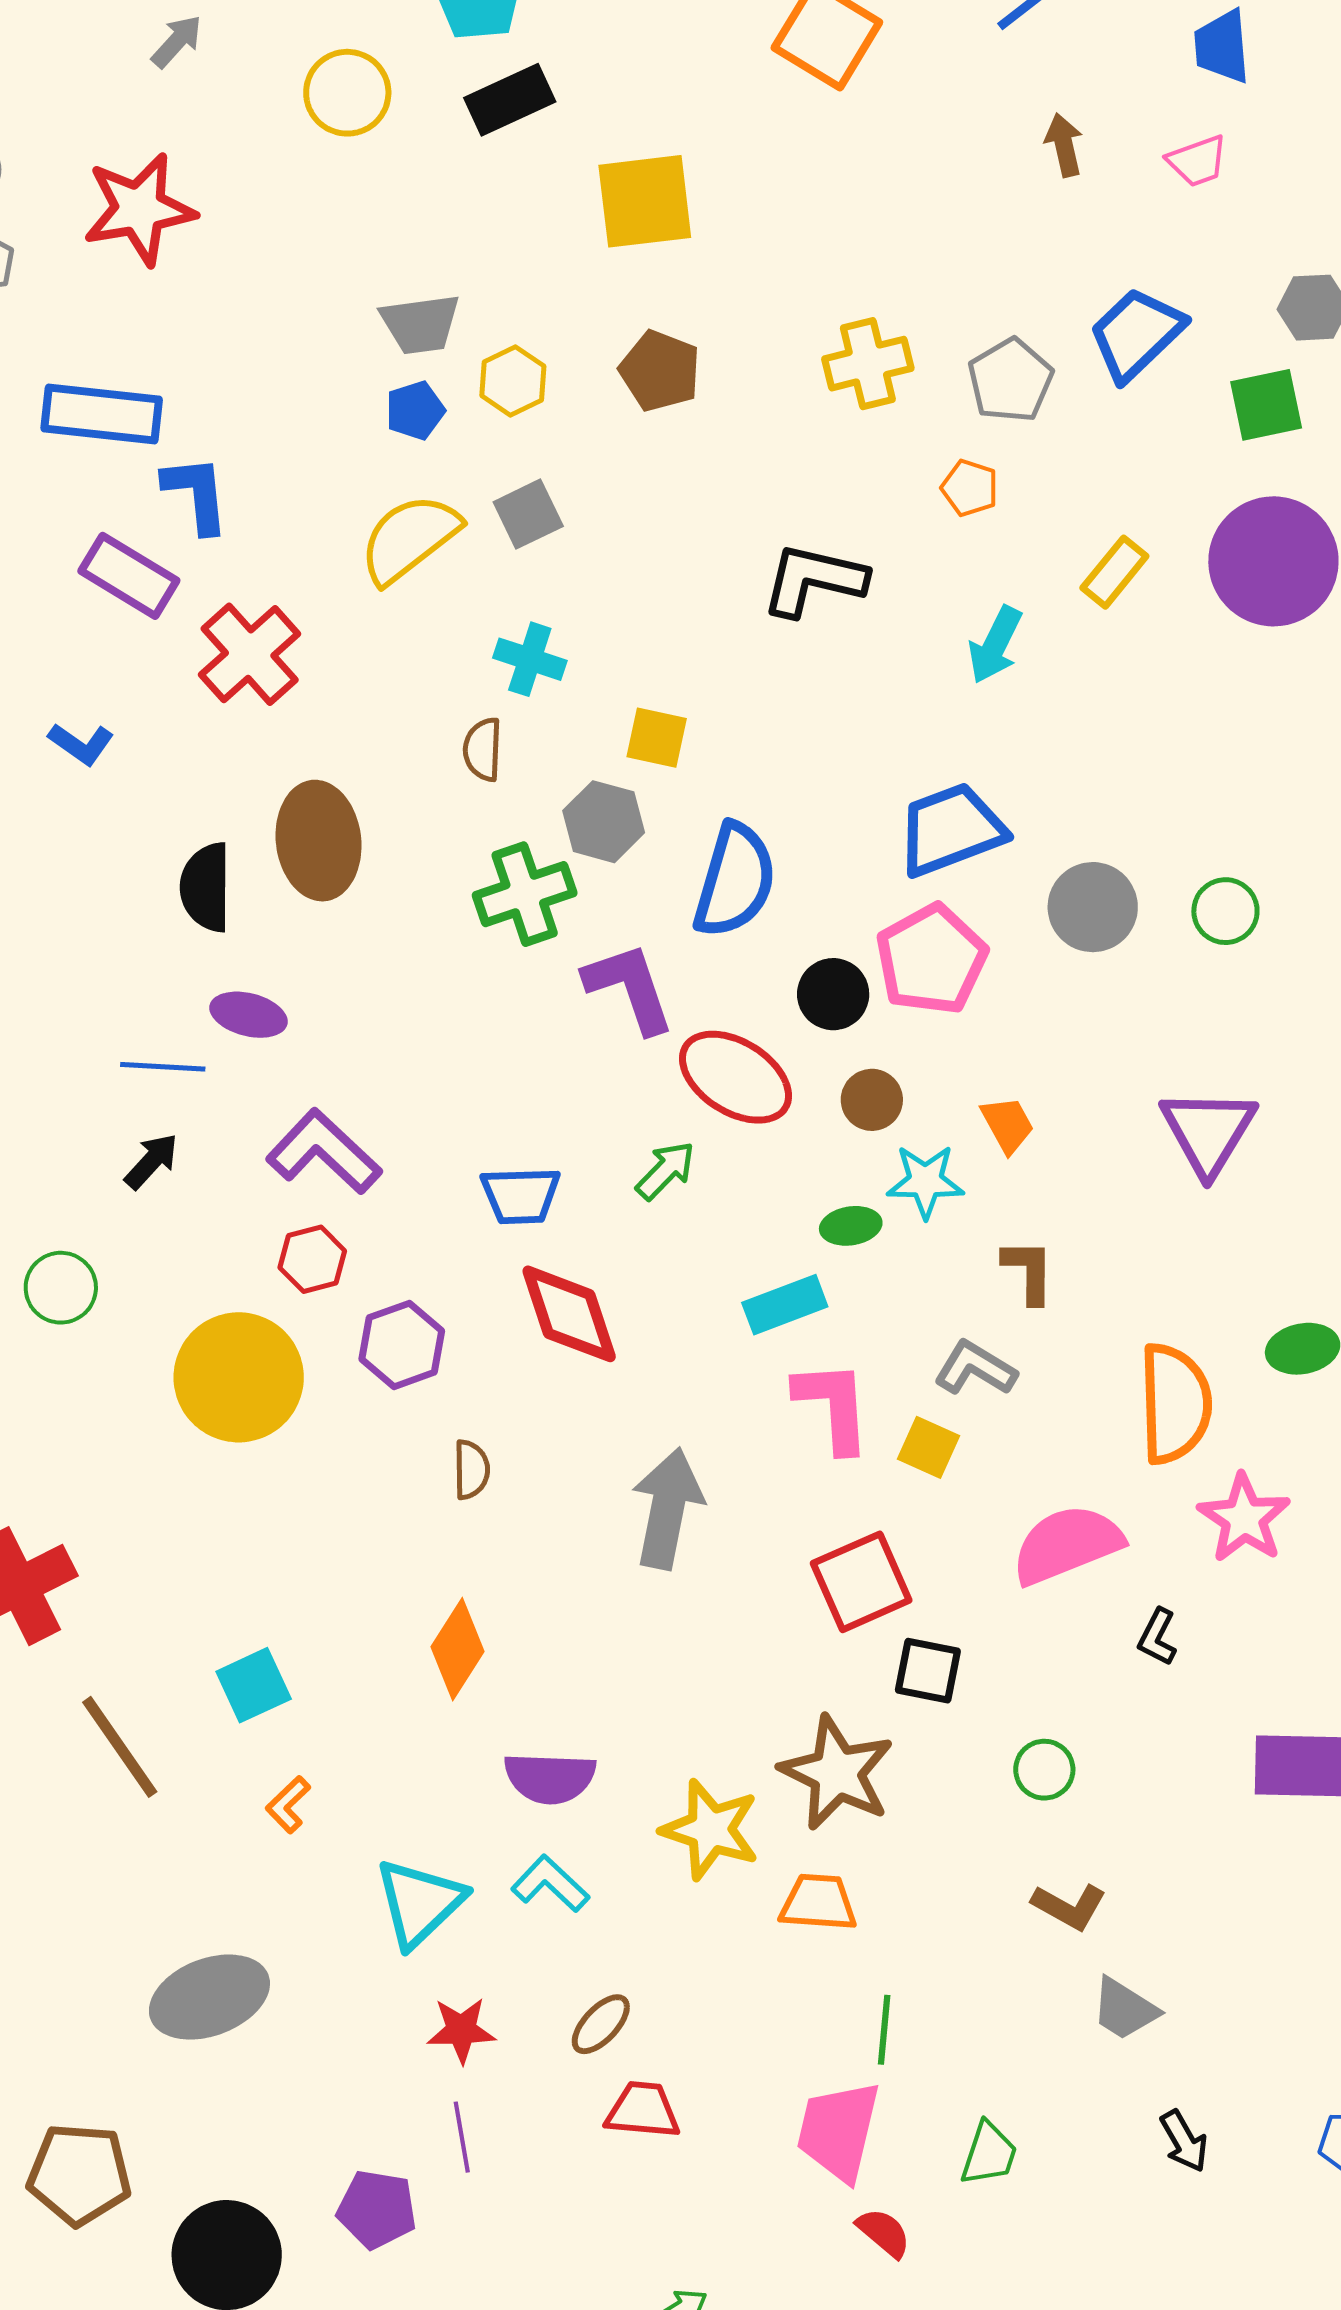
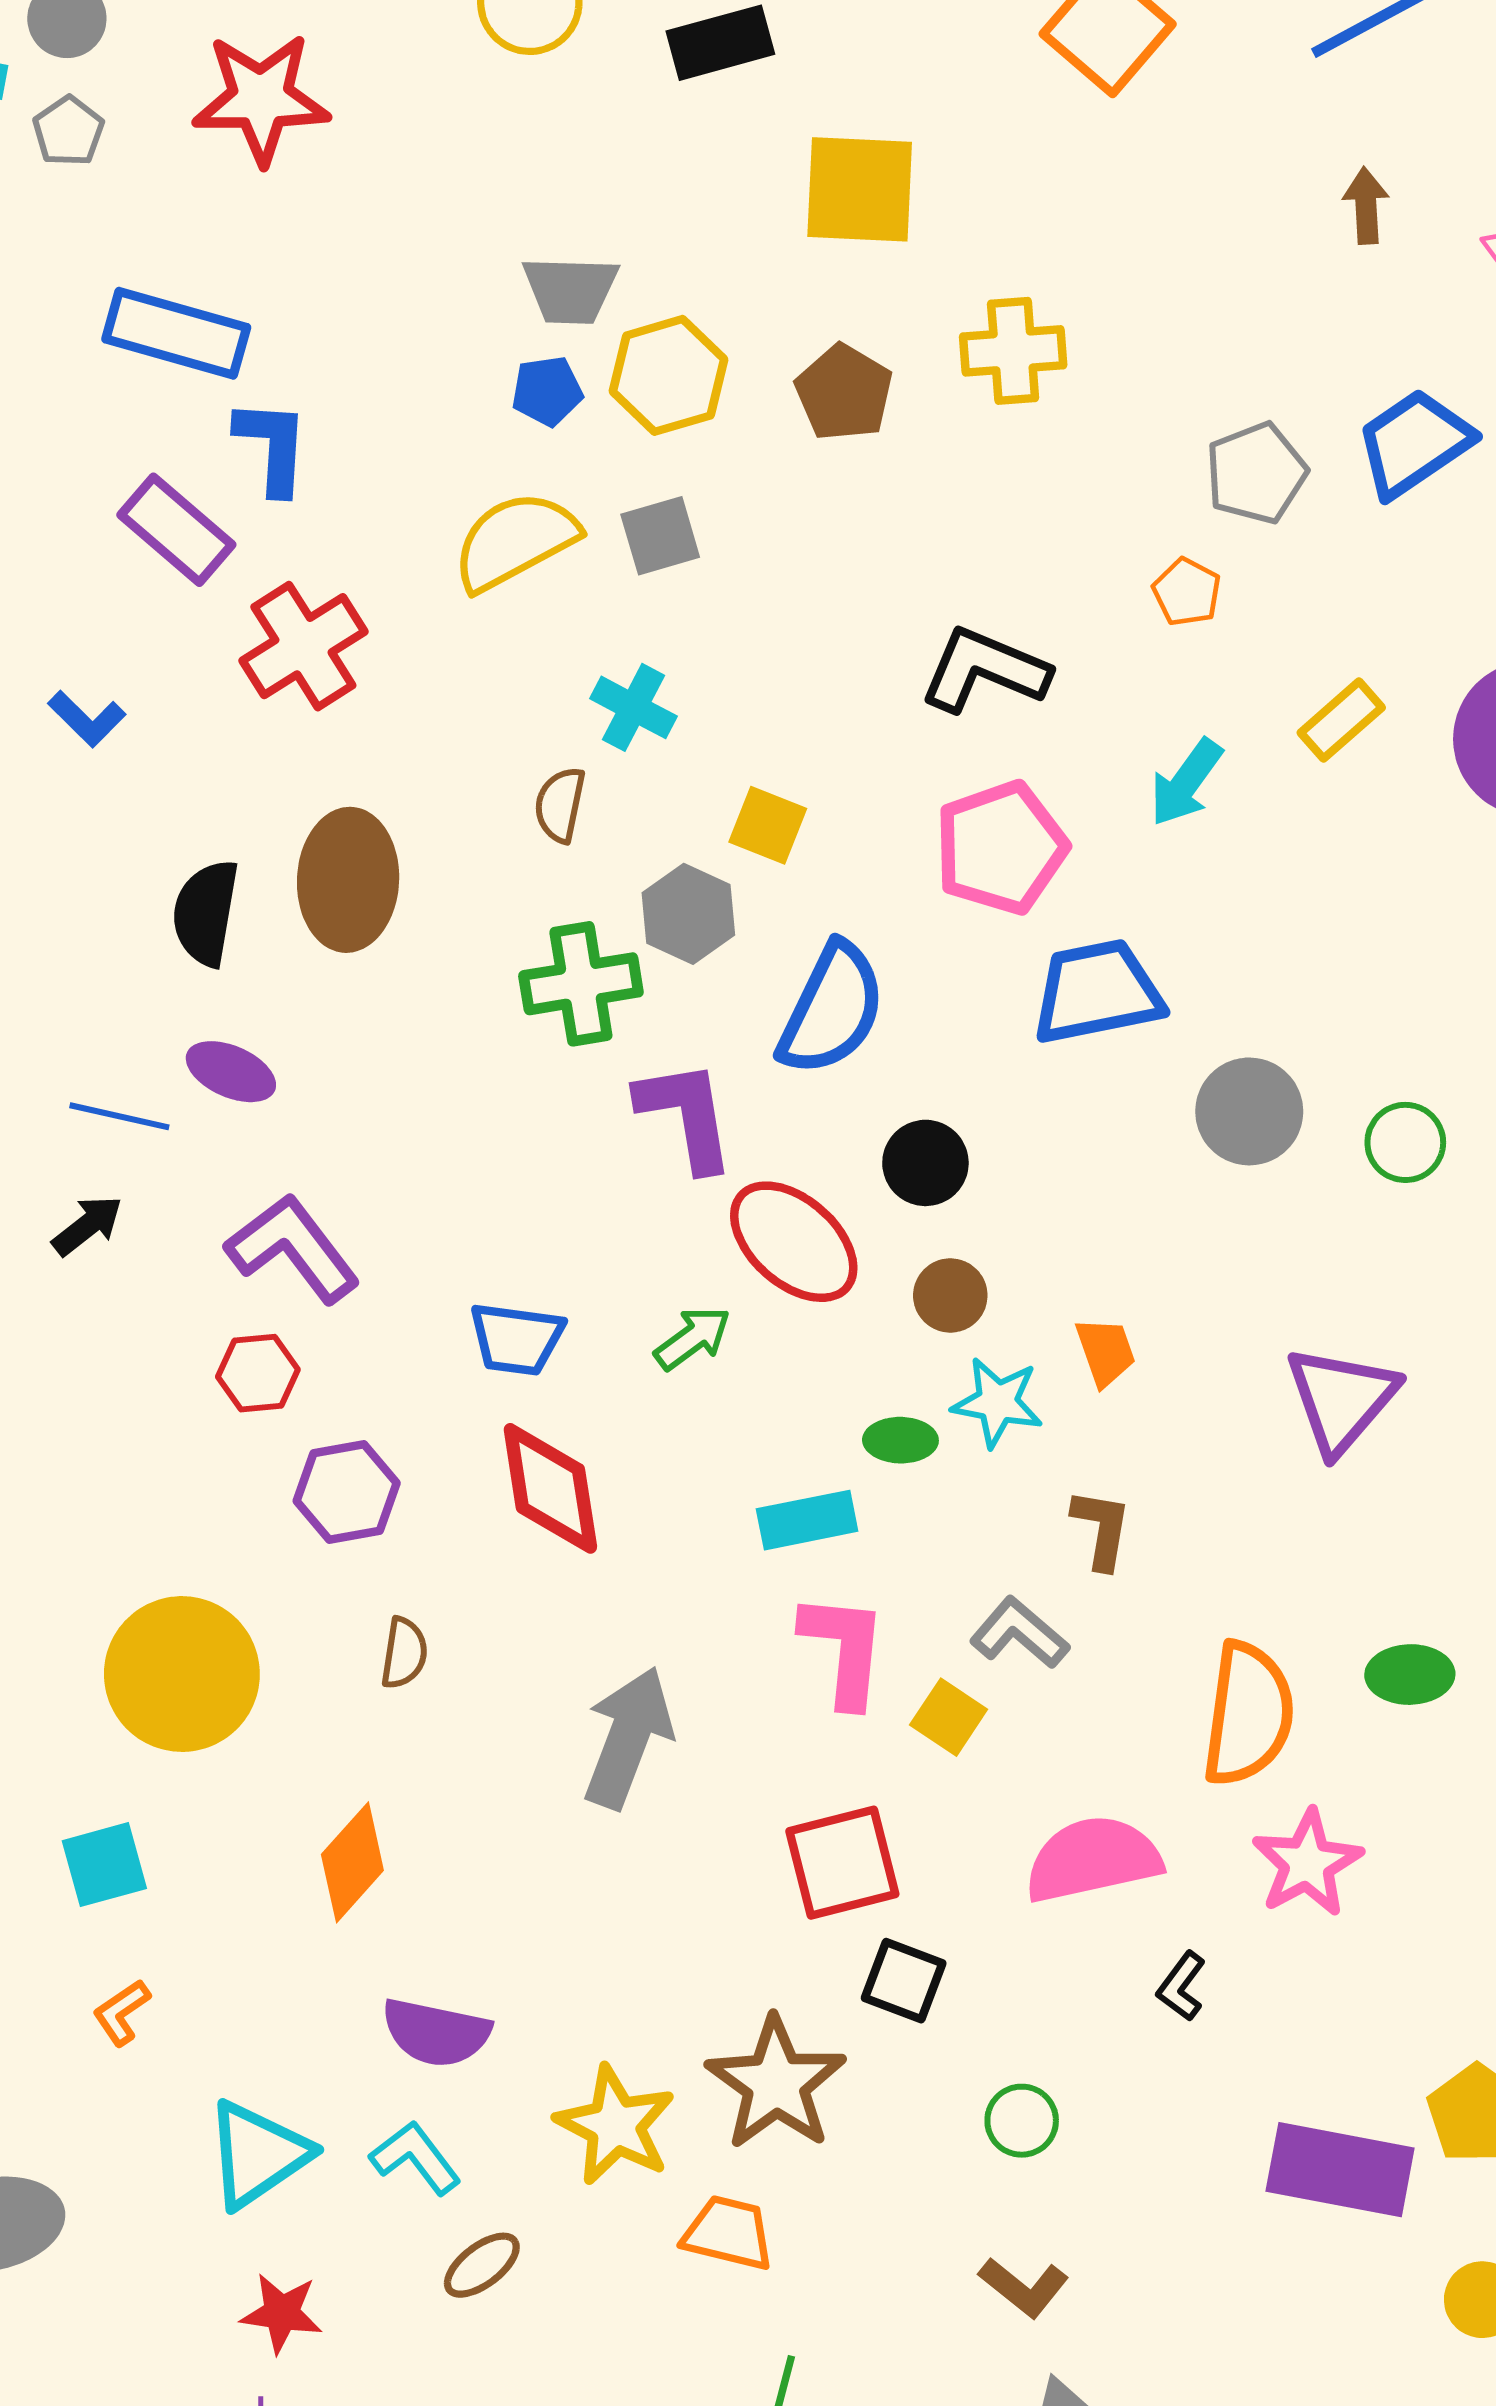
yellow cross: (868, 364) -> (1013, 351), moved
yellow hexagon: (513, 381) -> (669, 375), size x1.4
pink pentagon: (931, 959) -> (1001, 848), moved
yellow circle: (239, 1377) -> (182, 1674), moved
brown ellipse: (601, 2024) -> (482, 2265), moved

